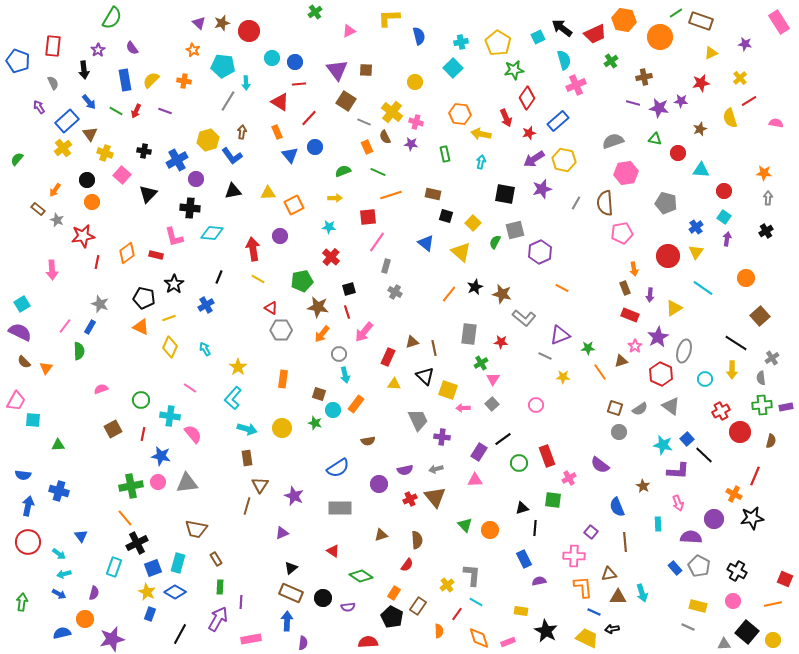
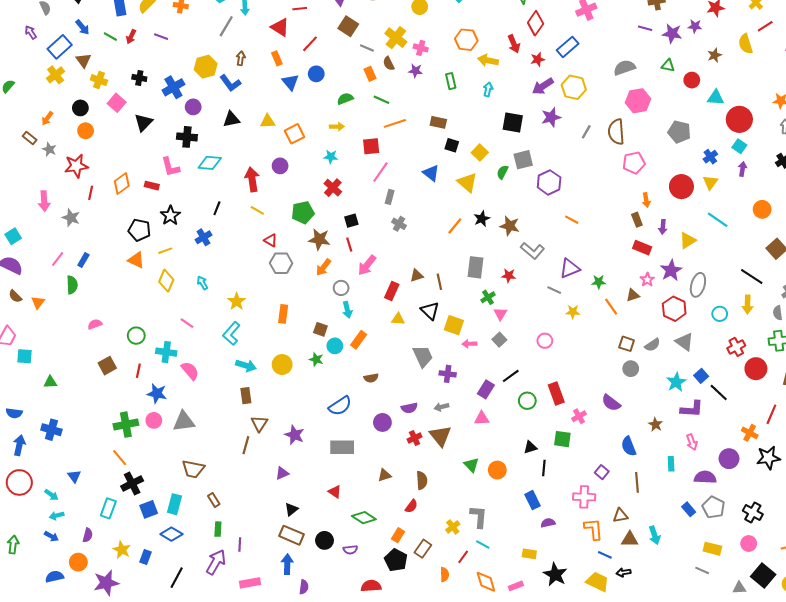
red circle: (724, 191) -> (739, 119), size x1.6
gray star: (100, 304) -> (71, 218), moved
cyan star: (663, 445) -> (676, 382), turned 30
yellow star: (147, 592) -> (122, 550), moved

